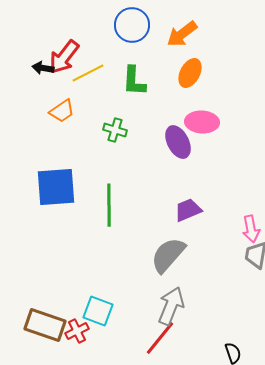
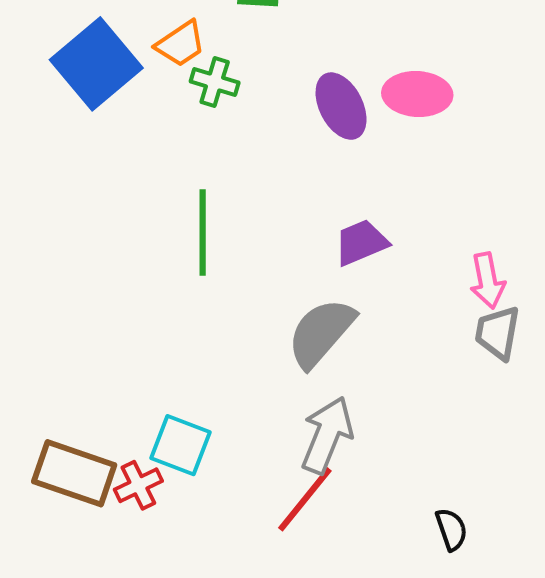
orange trapezoid: (62, 111) -> (181, 44), moved
pink ellipse: (202, 122) -> (417, 94), moved
blue square: (56, 187) -> (96, 64), moved, turned -36

